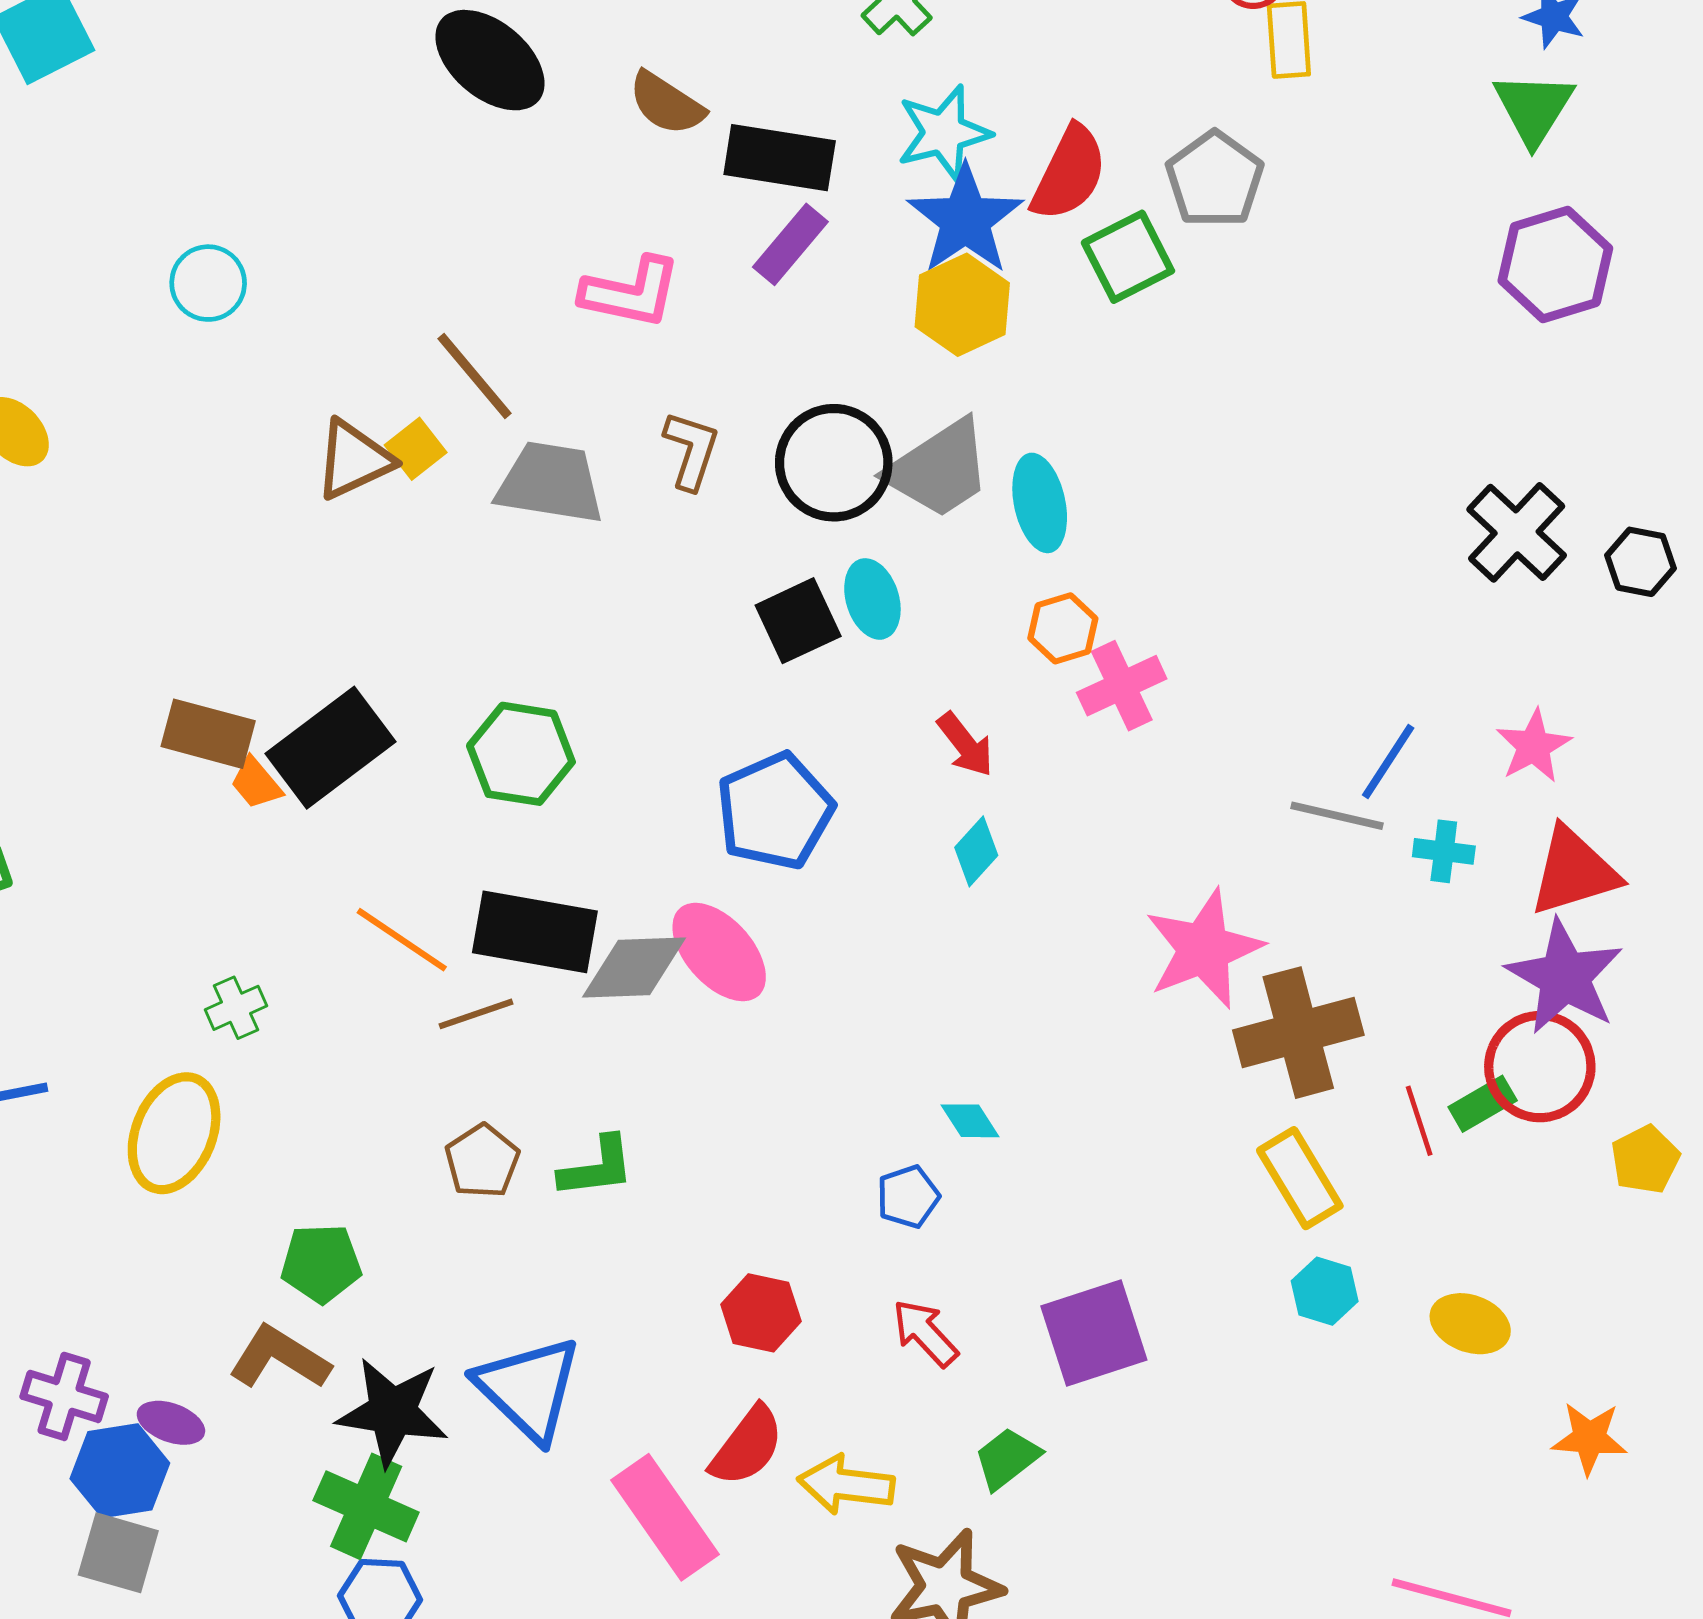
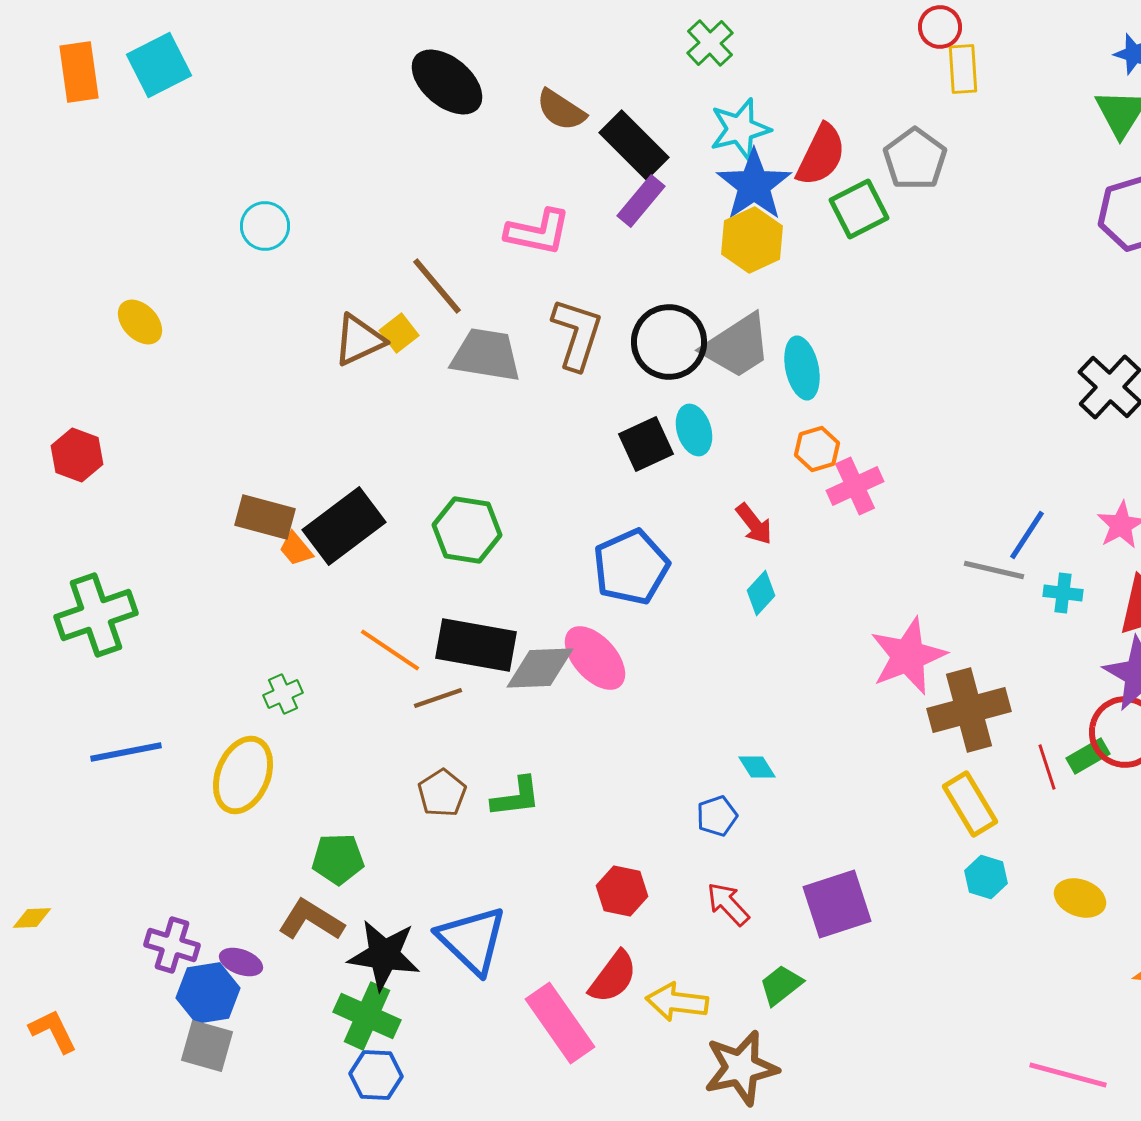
black rectangle: (780, 158) -> (634, 145), turned 36
brown L-shape: (691, 450) -> (577, 334), size x1.4

